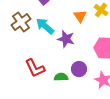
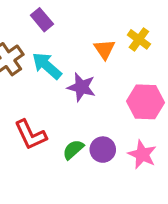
purple circle: (79, 69) -> (103, 150), moved
green semicircle: (61, 77) -> (73, 150), turned -40

